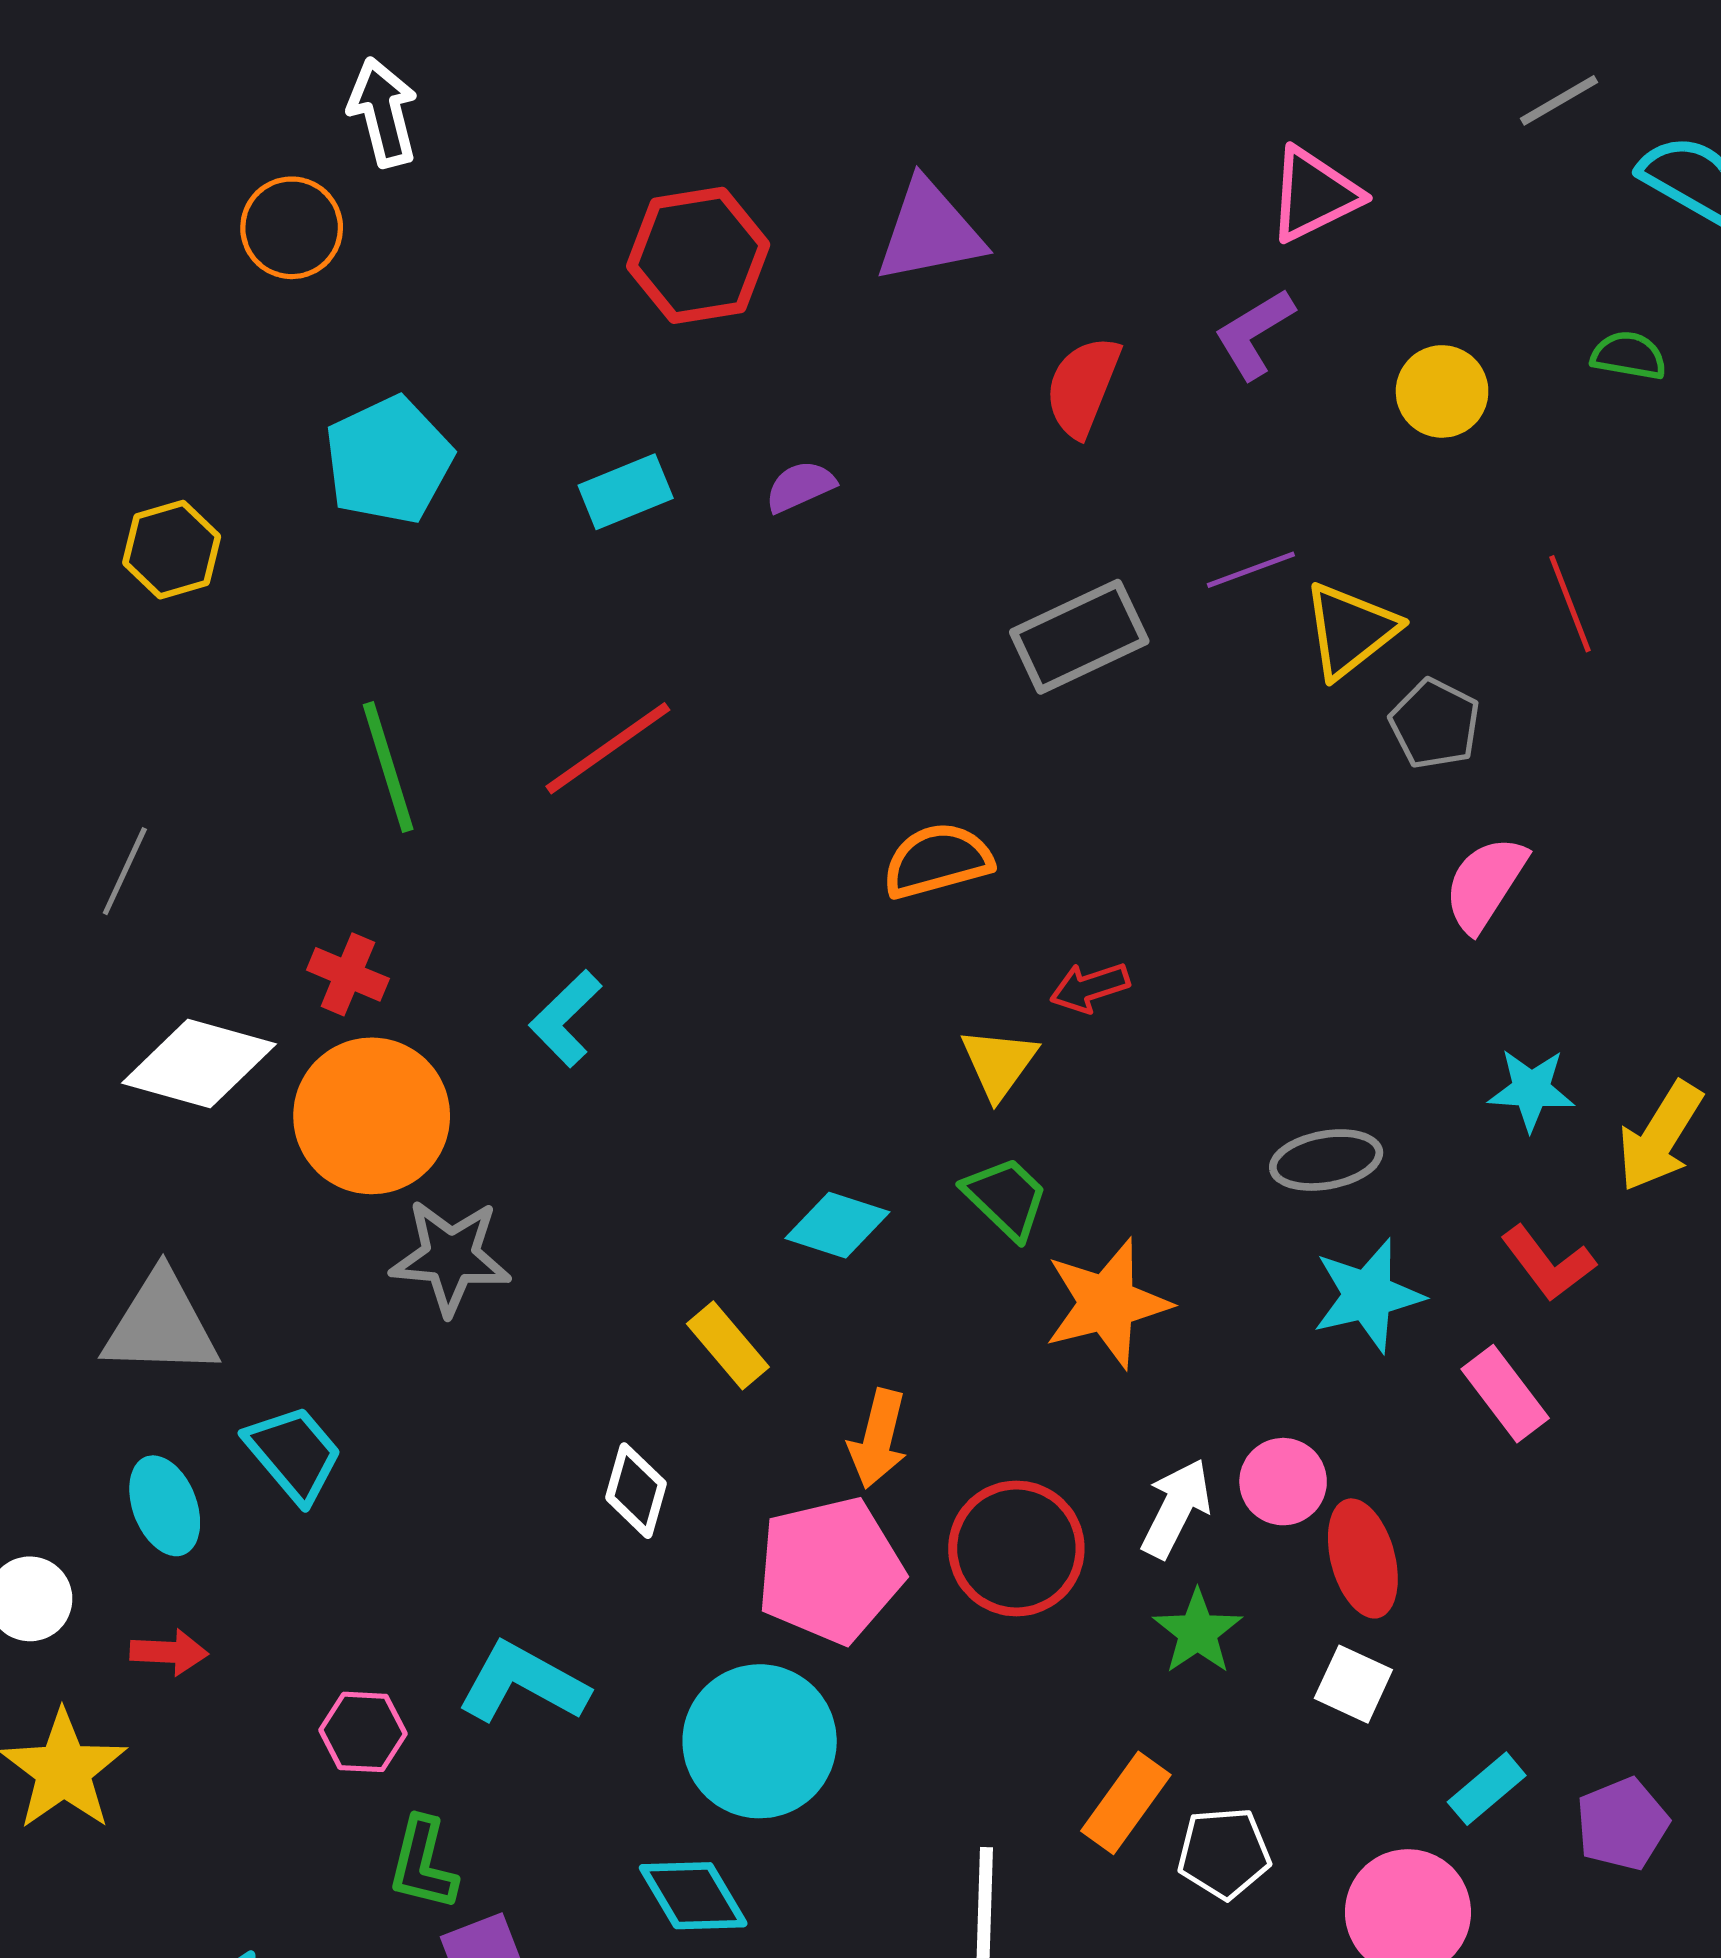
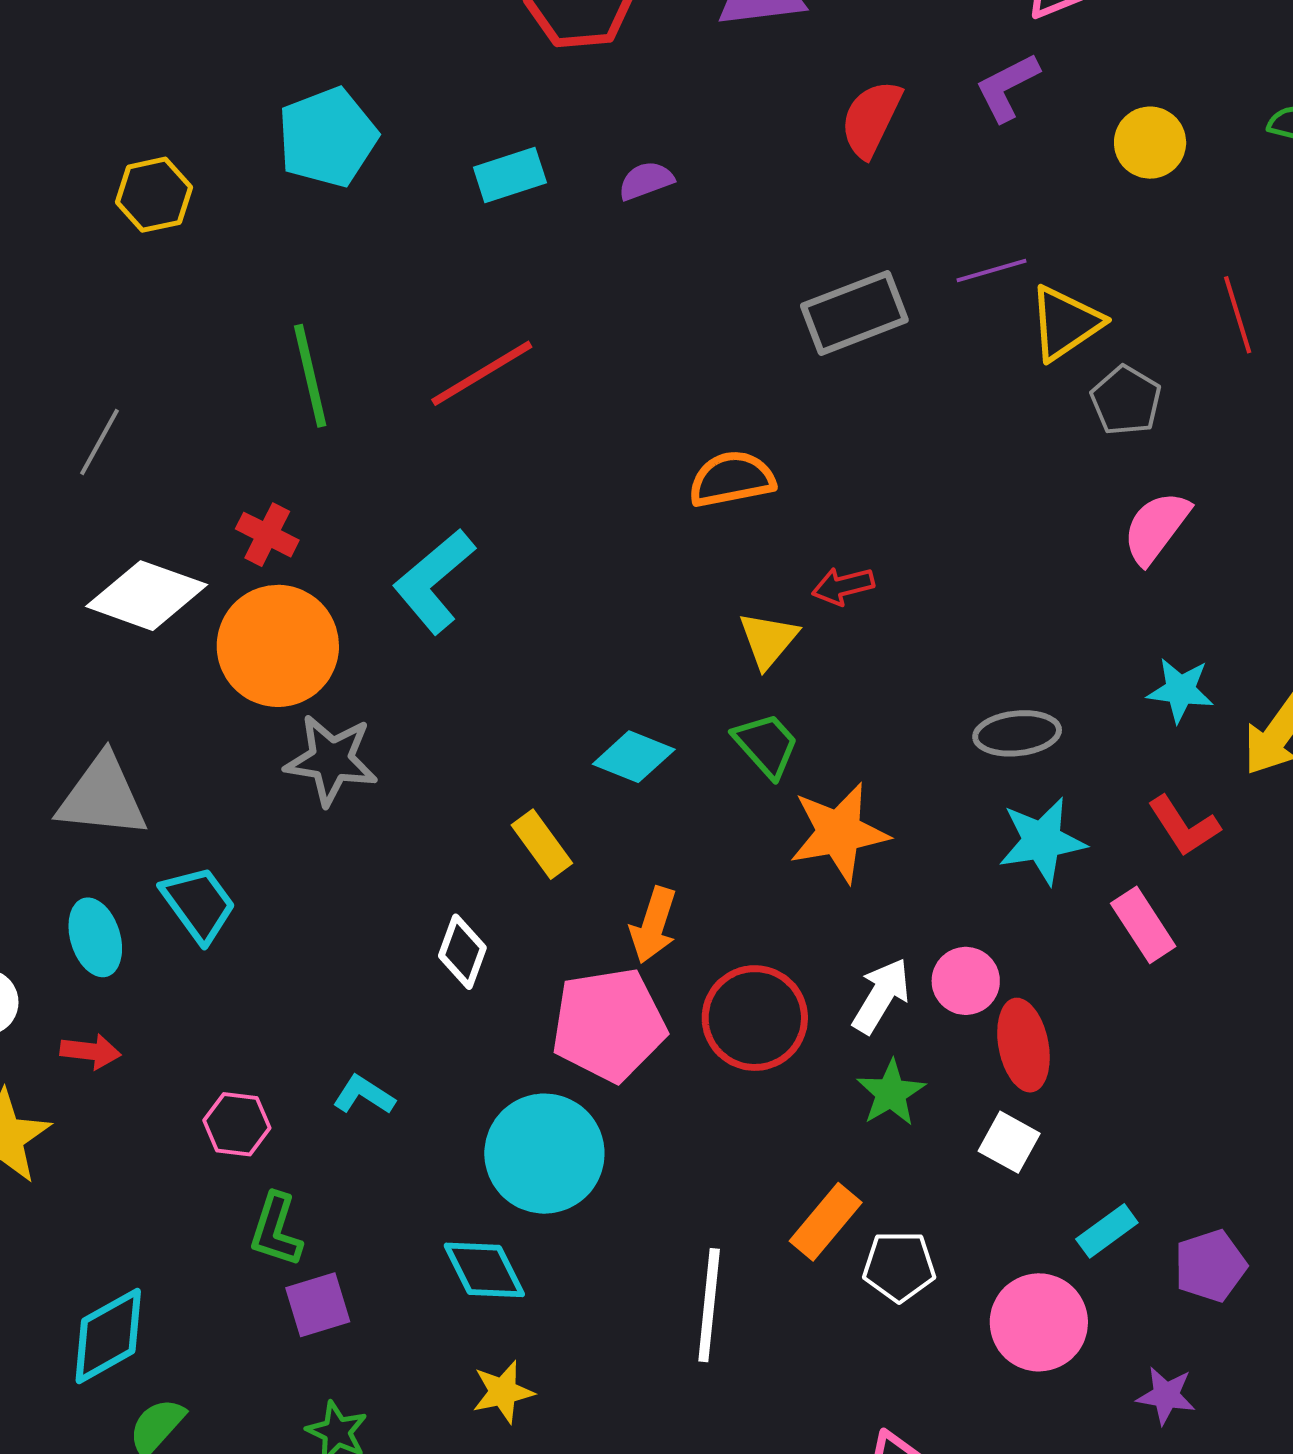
cyan L-shape: (566, 1018) -> (434, 581), size x1.4
cyan L-shape: (523, 1683) -> (364, 1095), size x0.6

